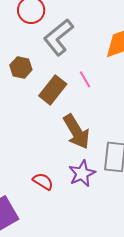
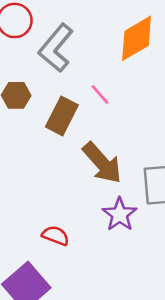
red semicircle: (43, 181) -> (55, 236), moved

